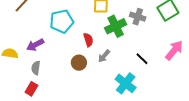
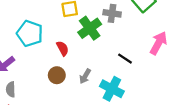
cyan pentagon: (62, 21) -> (30, 33), turned -30
gray arrow: (104, 56) -> (85, 76), moved

